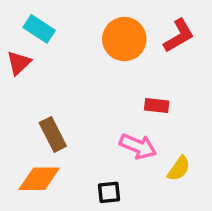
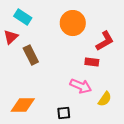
red L-shape: (179, 36) -> (105, 41), moved
brown rectangle: (53, 134) -> (31, 55), moved

